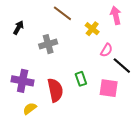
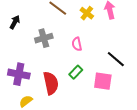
yellow cross: (92, 29) -> (87, 13), moved
pink semicircle: (106, 50) -> (77, 44), moved, turned 136
green rectangle: (81, 79) -> (76, 72), turned 64

